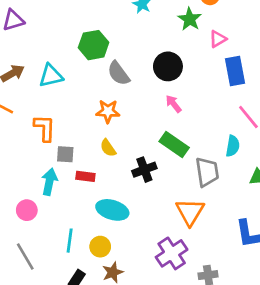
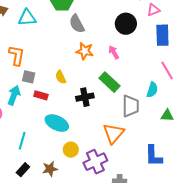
black circle: (168, 66) -> (126, 24), moved
orange star: (108, 111) -> (85, 51), moved
yellow circle: (100, 247) -> (71, 150), moved

